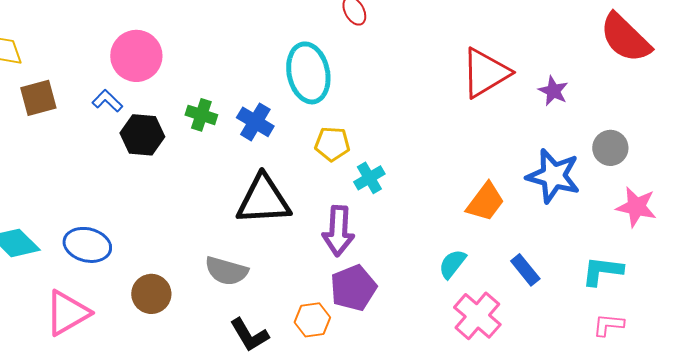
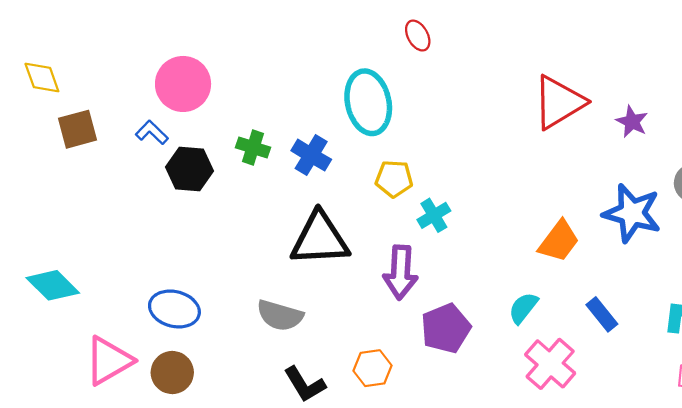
blue ellipse: (87, 245) -> (174, 309), moved
purple pentagon: (353, 288) -> (446, 328), moved
brown circle: (151, 294) -> (172, 372), moved

